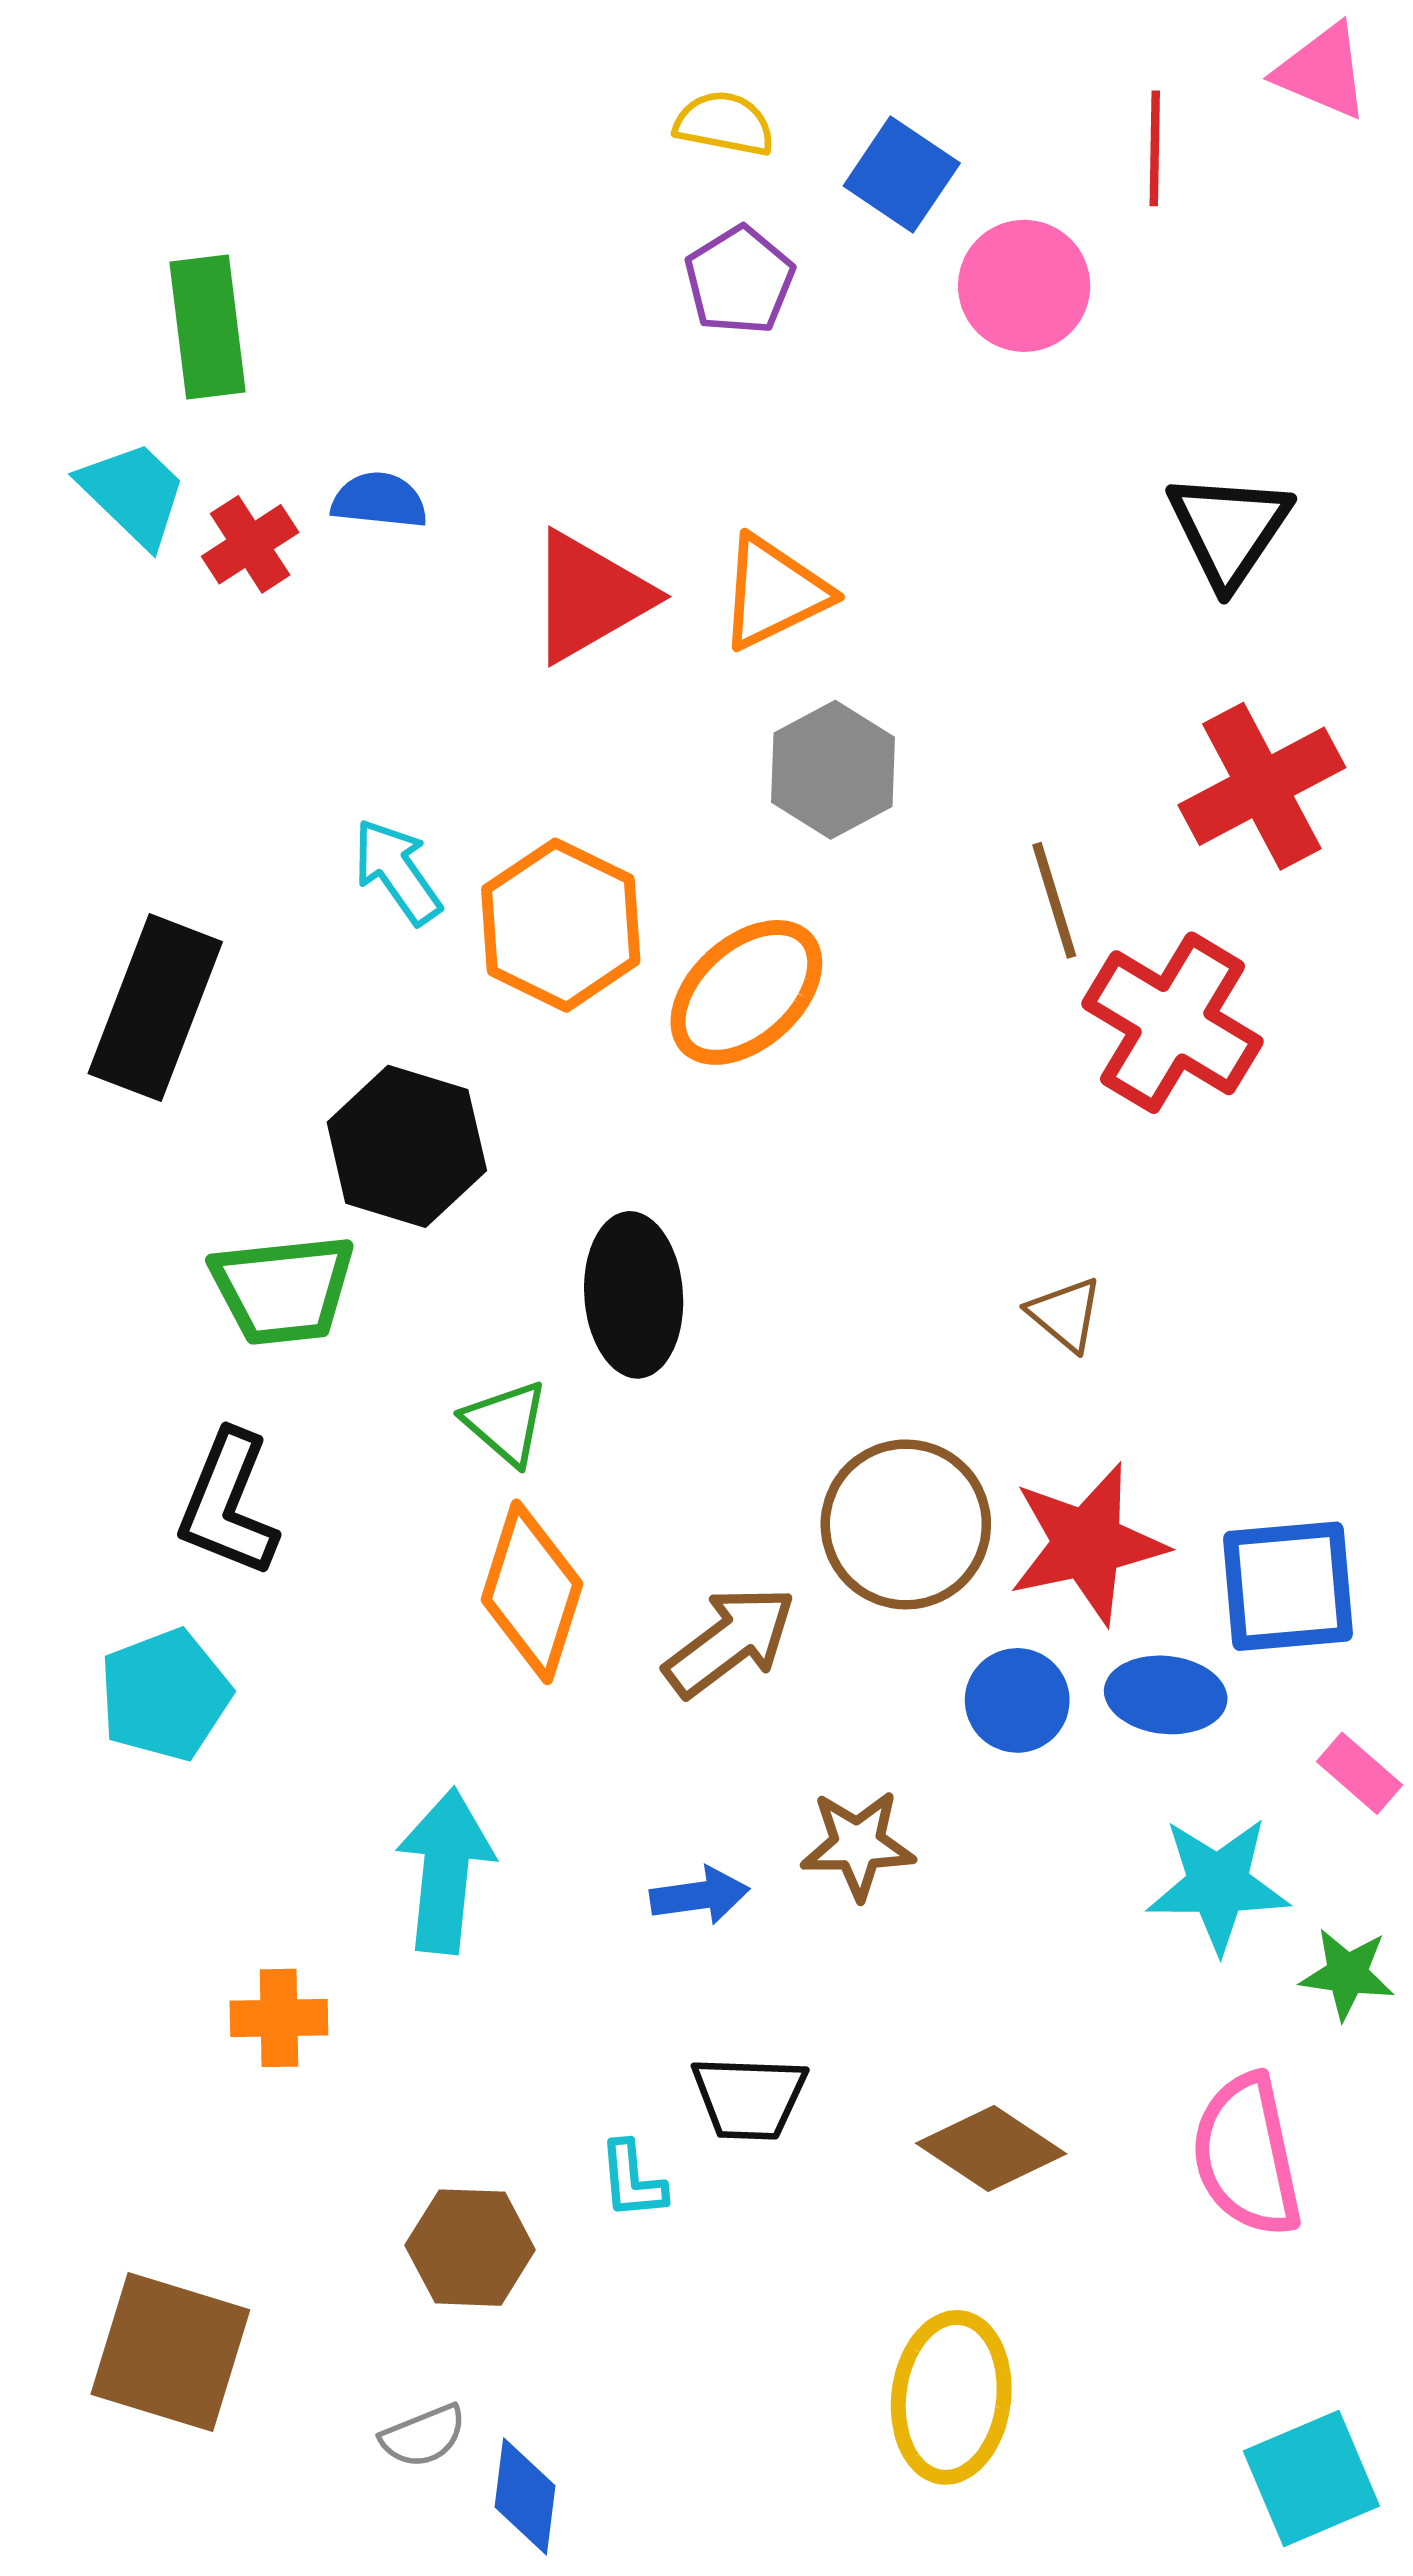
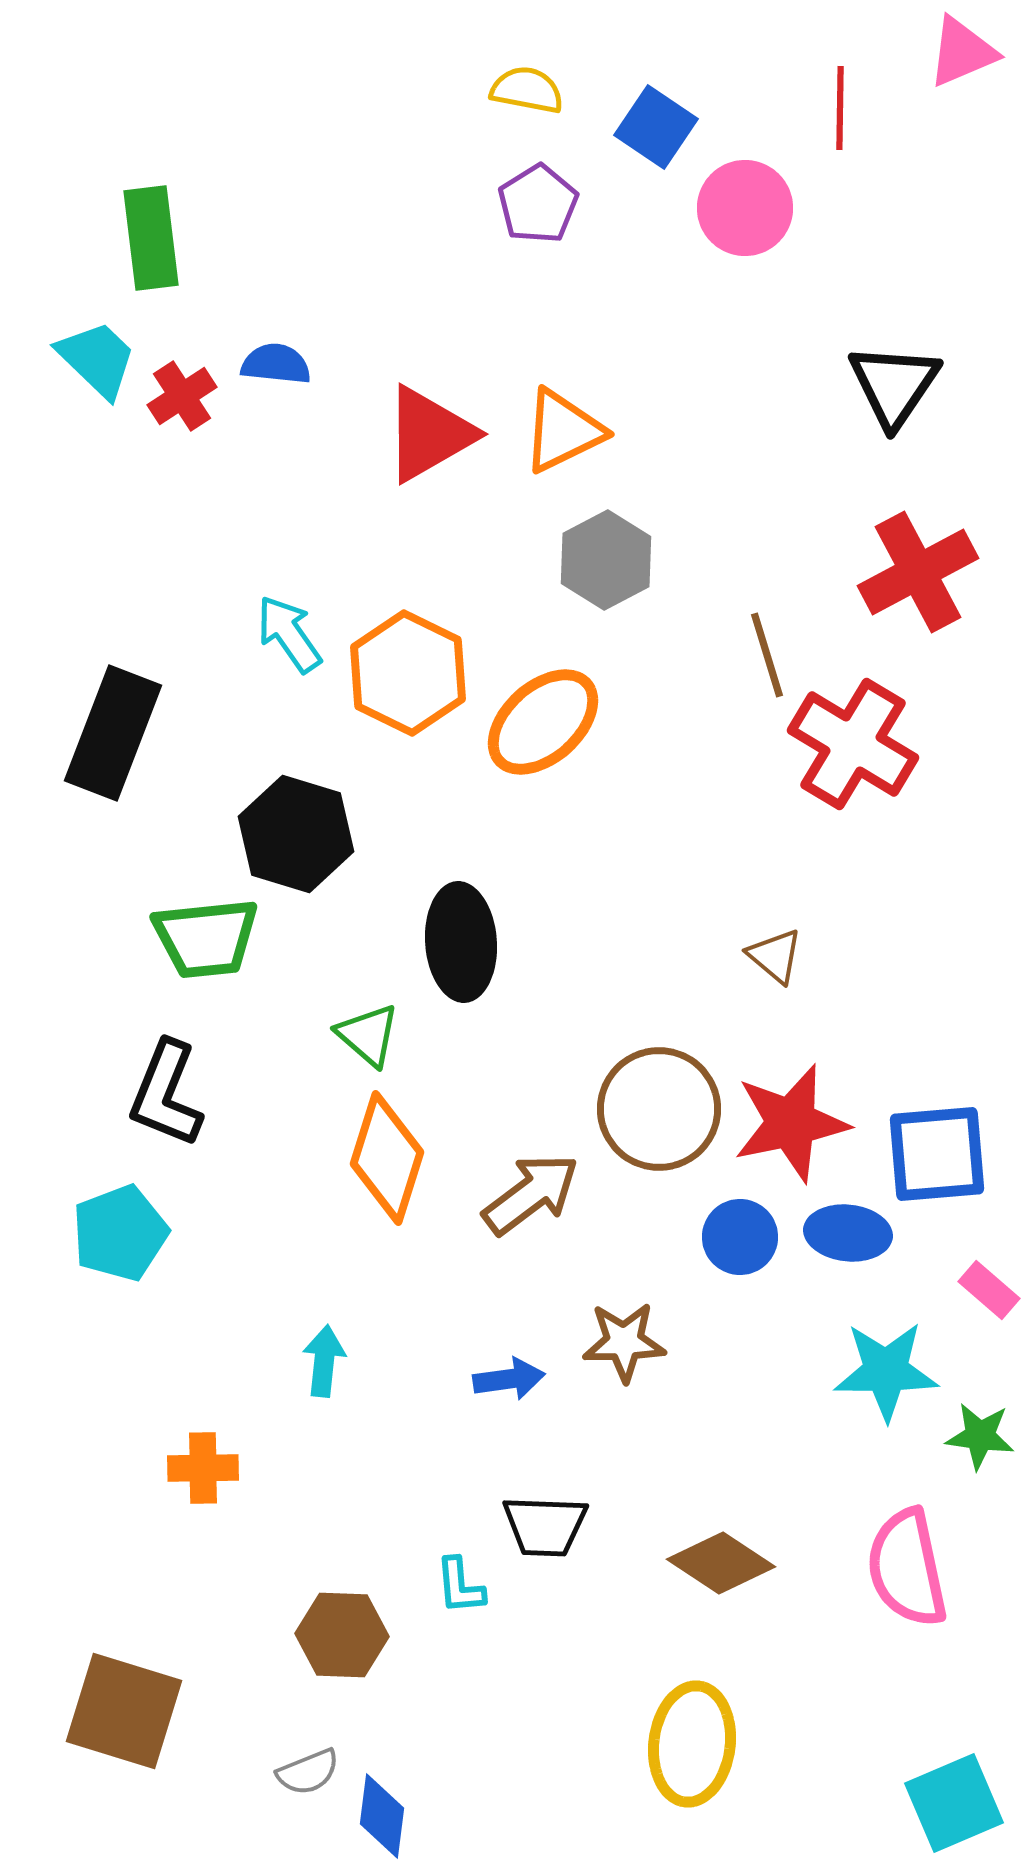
pink triangle: (1322, 71) -> (962, 52), turned -46
cyan arrow: (445, 1871) -> (324, 1361), size x0.6

